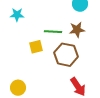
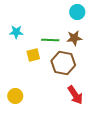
cyan star: (17, 15) -> (16, 32), moved

